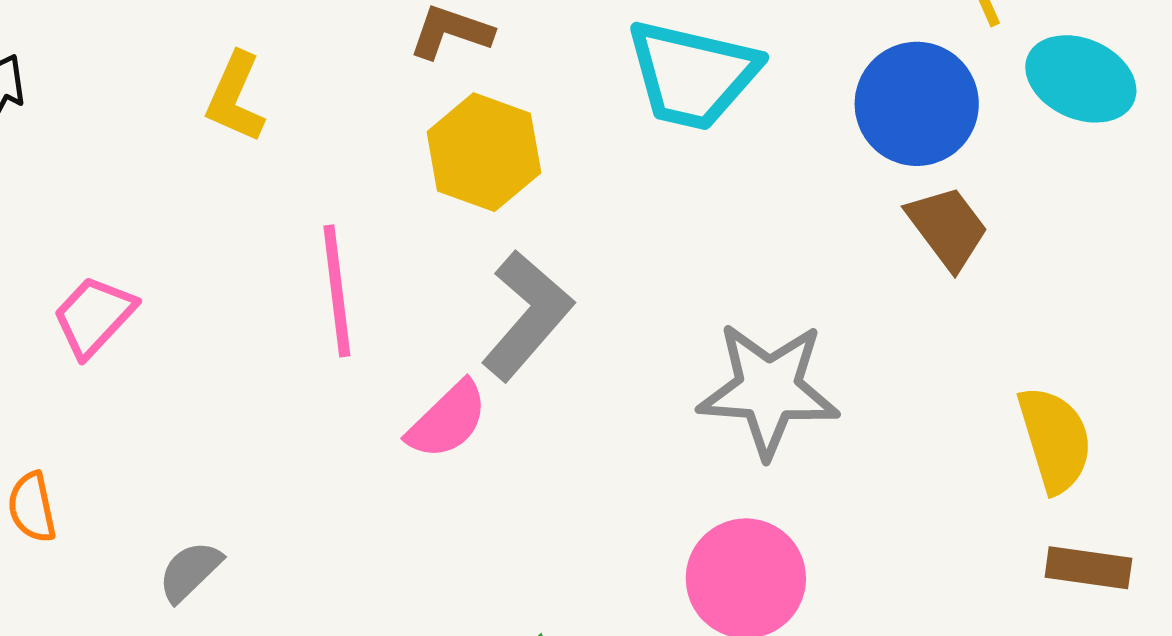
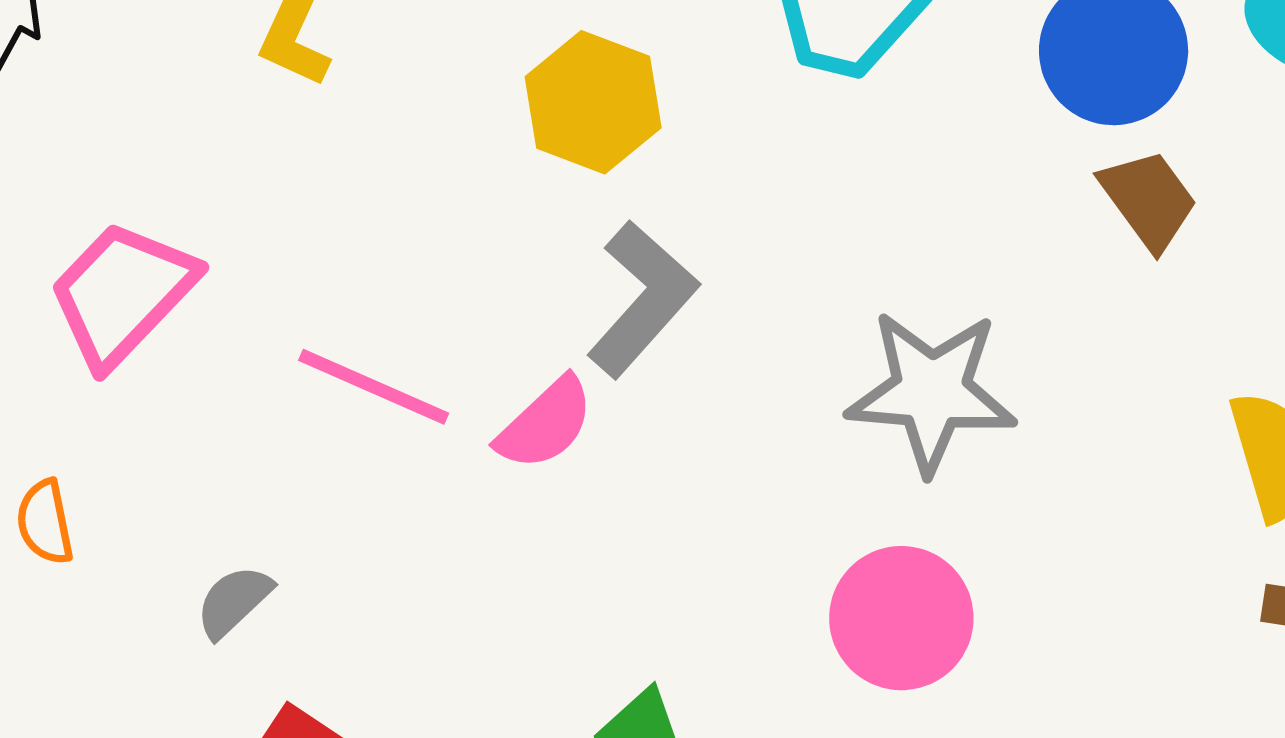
pink line: (337, 291) -> (374, 387), moved, turned -60
pink trapezoid: (94, 316) -> (122, 294), size x1.5

